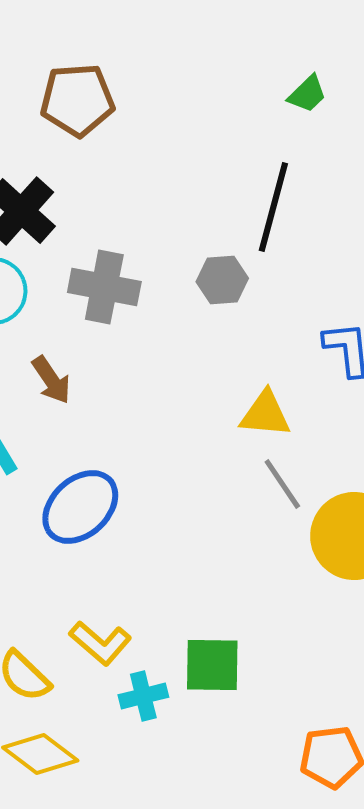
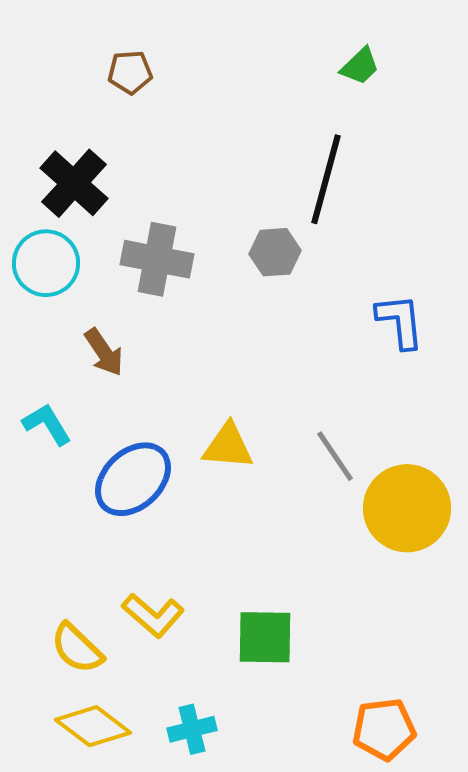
brown pentagon: (77, 100) -> (130, 72), size x0.6
yellow triangle: (265, 414) -> (228, 446), moved
cyan cross: (143, 696) -> (192, 729), moved

